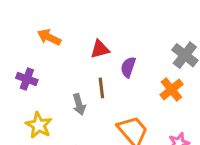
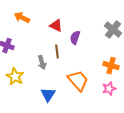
red triangle: (100, 49) -> (56, 26), turned 40
orange cross: (171, 89) -> (111, 66), moved, turned -35

